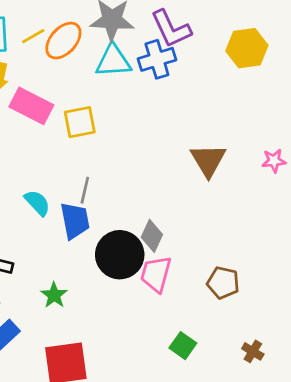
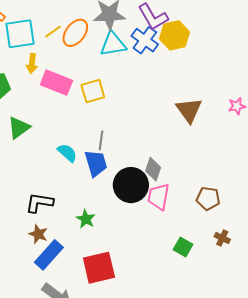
yellow hexagon: (247, 48) -> (174, 35), moved
blue cross: (157, 59) -> (145, 40), turned -32
brown cross: (253, 351) -> (222, 238), moved

